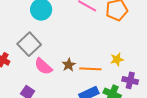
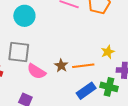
gray square: (29, 44) -> (19, 52), turned -30

